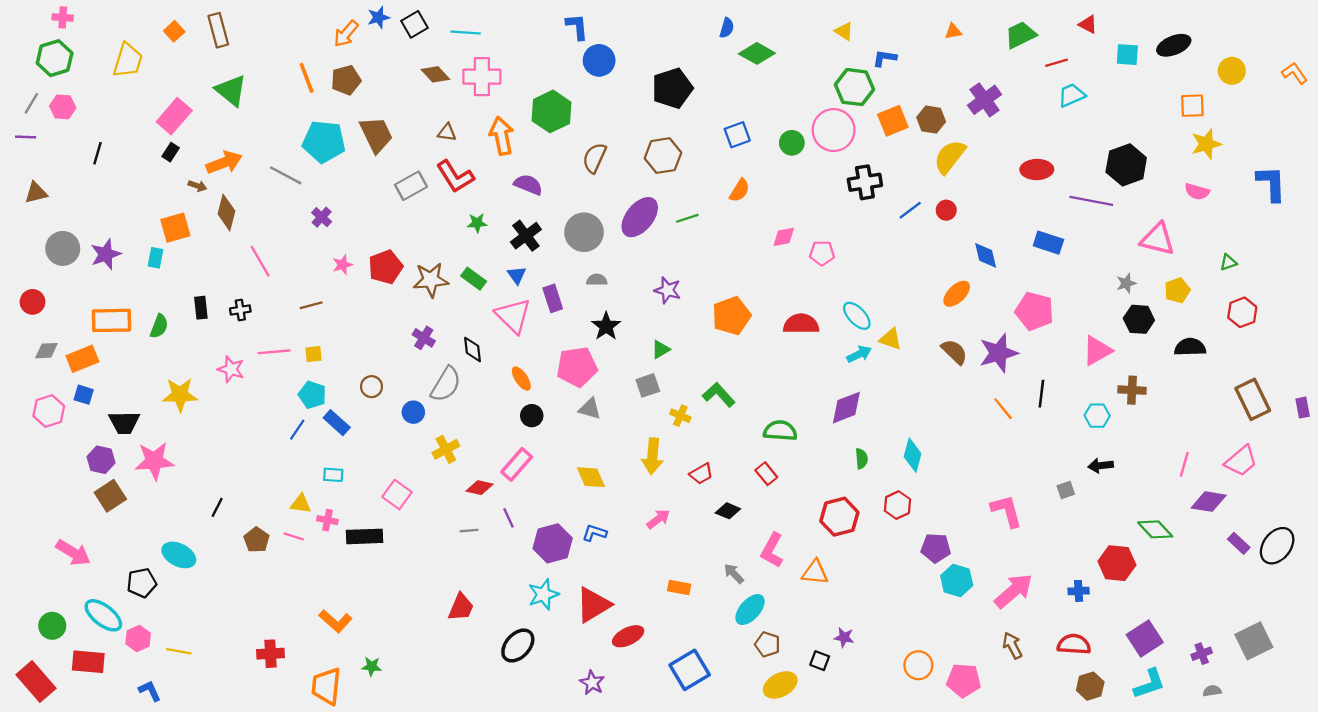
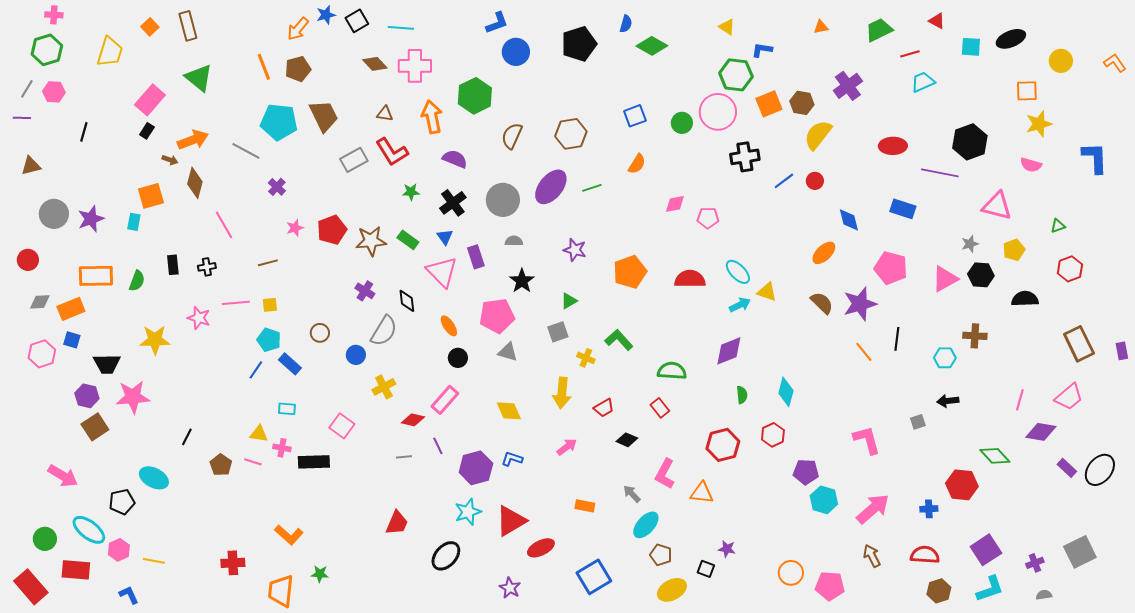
blue L-shape: (577, 27) -> (497, 23), turned 75
black pentagon: (672, 88) -> (579, 44), moved
pink triangle: (1097, 351) -> (945, 279), moved

